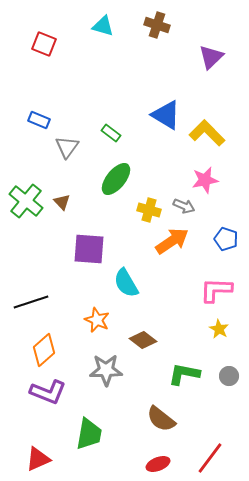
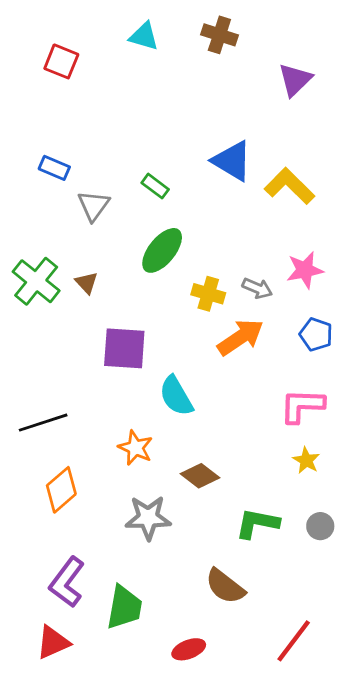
pink star: (205, 180) -> (305, 270), moved
purple L-shape: (48, 392) -> (67, 582), moved, turned 105
red ellipse: (158, 464) -> (189, 649), moved

